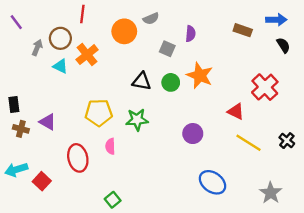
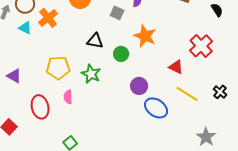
green circle: (171, 82) -> (121, 54), moved
green star: (137, 120) -> (91, 74), turned 30
blue ellipse: (213, 182) -> (156, 108), moved

